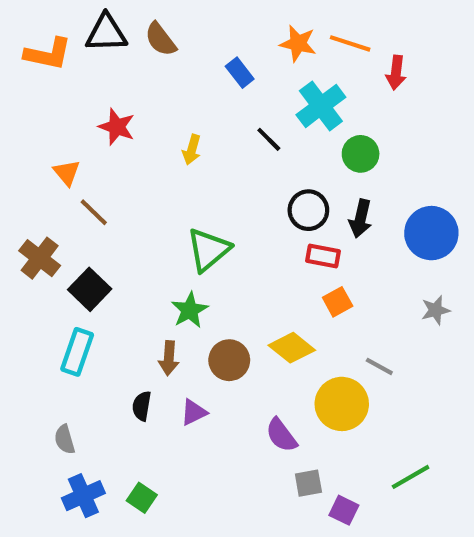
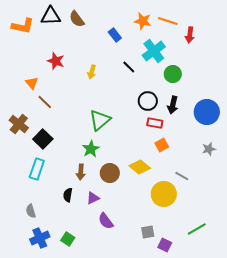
purple semicircle: (281, 435) -> (106, 221), moved

